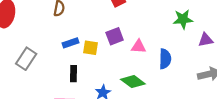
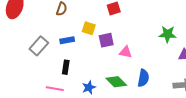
yellow square: (90, 48) -> (89, 28), moved
gray rectangle: (26, 59) -> (39, 46), moved
blue semicircle: (165, 59) -> (143, 78), moved

